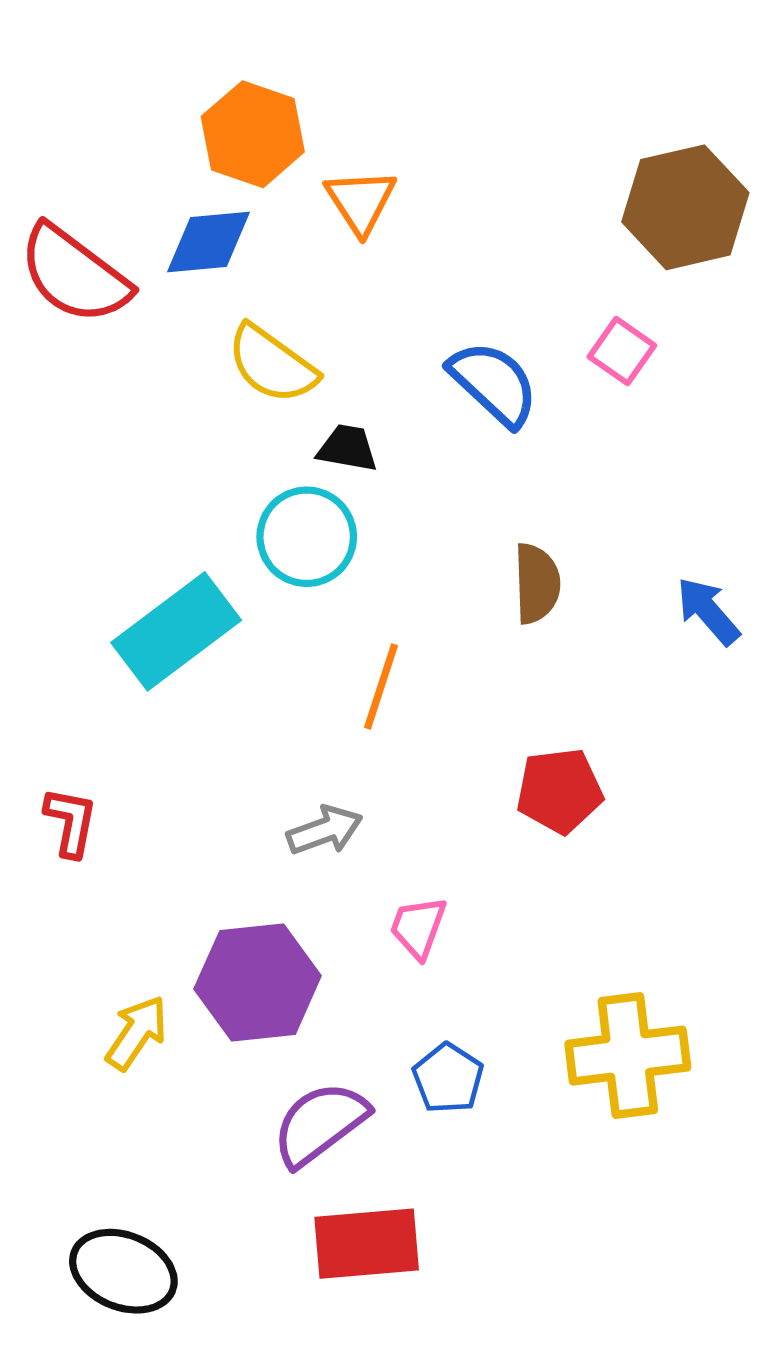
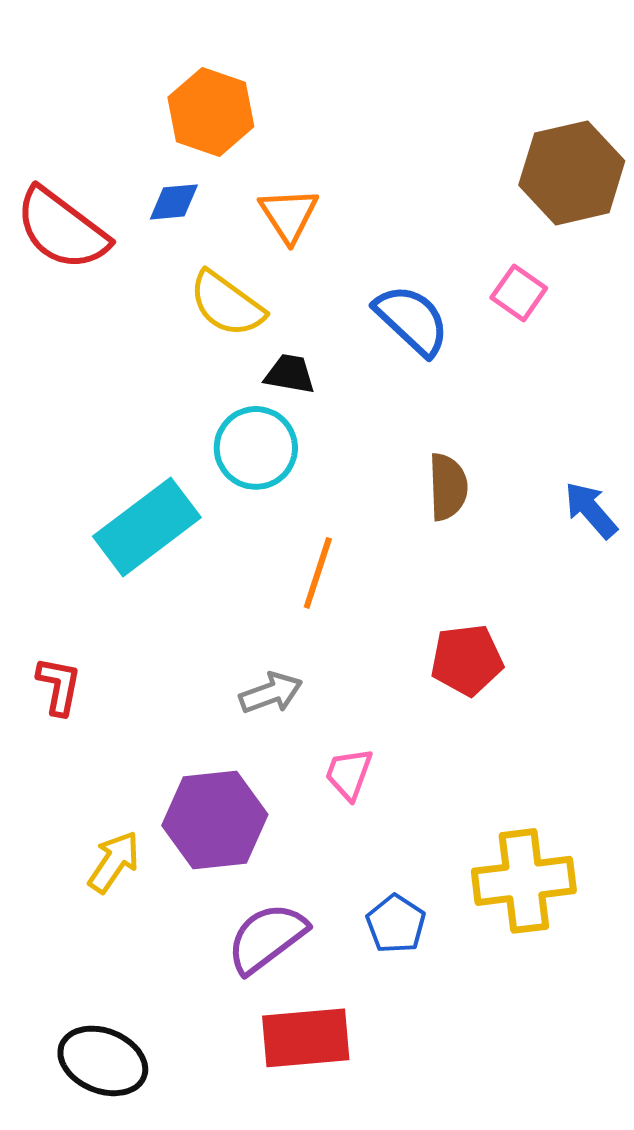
orange triangle: (361, 201) -> (289, 215), moved
blue diamond: (208, 242) -> (174, 202), size x0.7
blue pentagon: (448, 1078) -> (396, 924), moved

